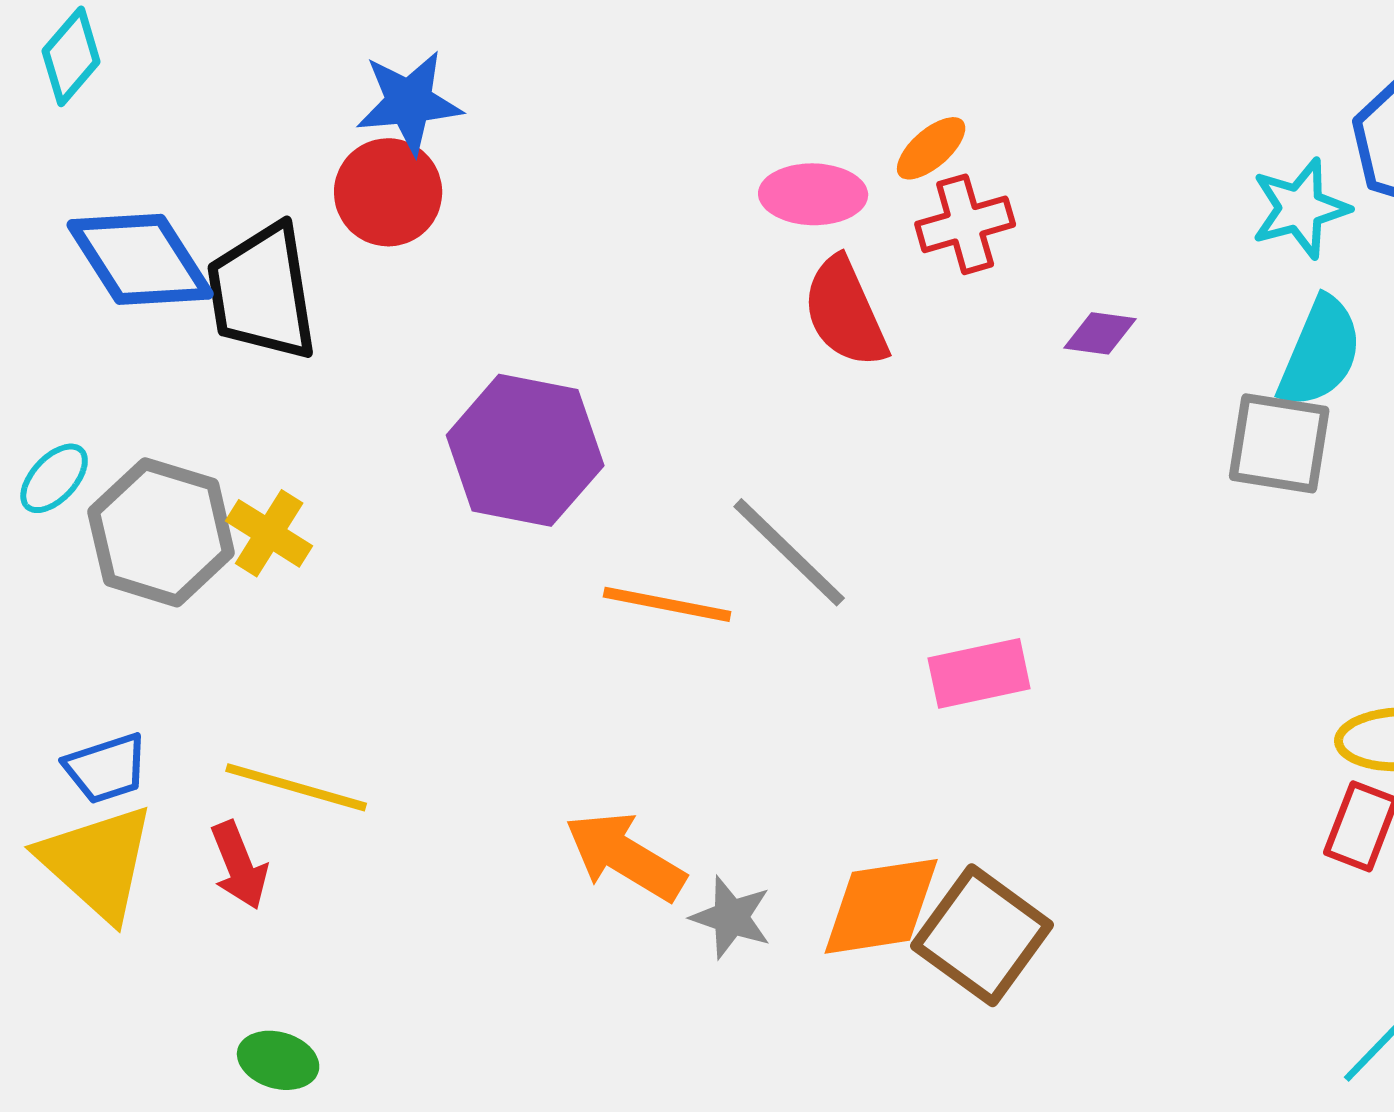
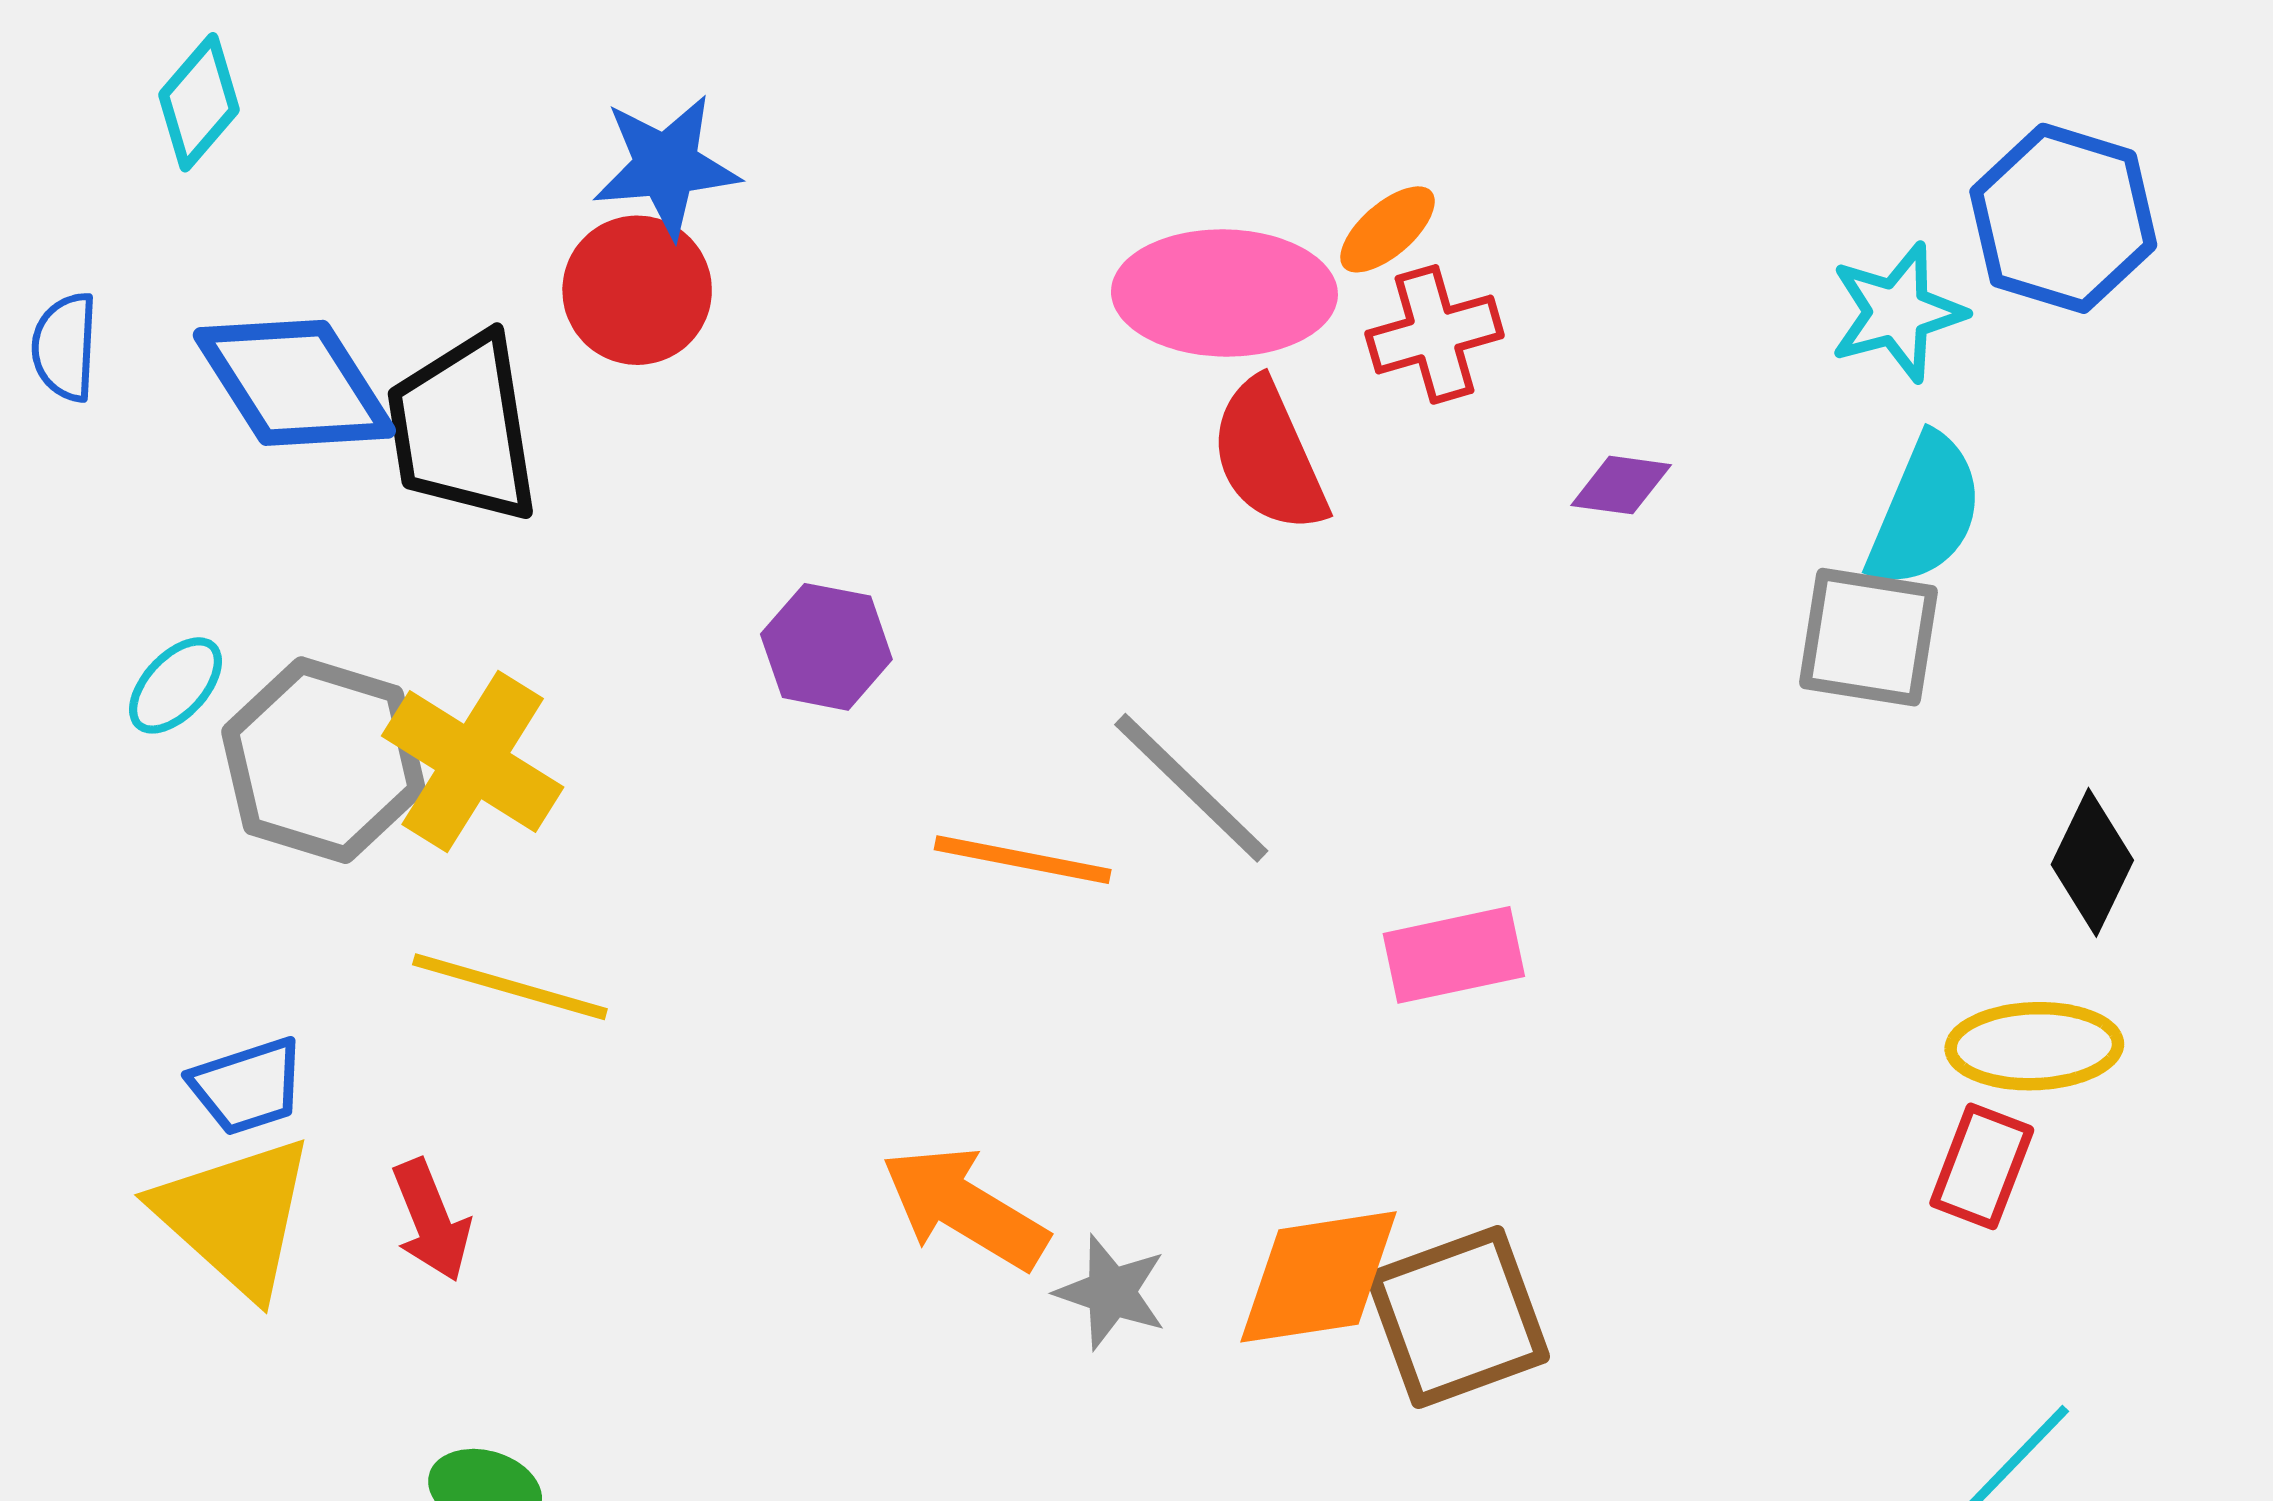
pink ellipse: (813, 194) -> (1224, 293), size x1.5
purple hexagon: (525, 450) -> (826, 647), size x0.6
yellow cross: (269, 533) -> (473, 761), size x1.5
yellow line: (296, 787) -> (510, 987), moved
brown square: (982, 935) -> (1458, 1317), turned 34

